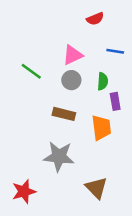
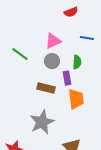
purple rectangle: (115, 101) -> (67, 78), moved
gray star: (59, 156) -> (42, 122), turned -30

